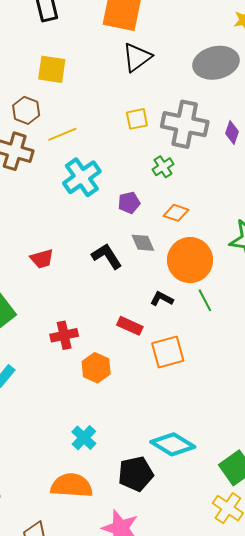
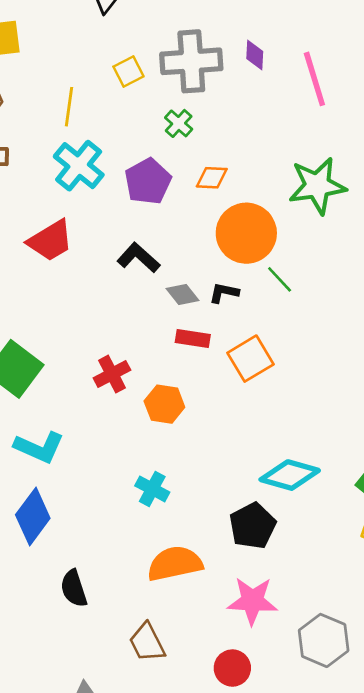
yellow line: (62, 134) -> (69, 107), moved, turned -44
purple pentagon: (129, 203) -> (148, 181), size x1.6
gray diamond: (143, 243) -> (183, 294), moved
red trapezoid: (42, 259) -> (50, 241), moved, size x1.5
cyan cross: (84, 438) -> (152, 489), moved

